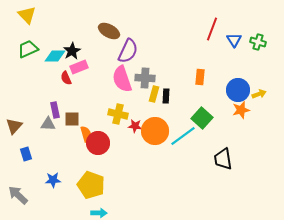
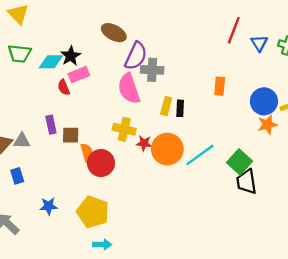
green trapezoid: (28, 49) -> (19, 54), turned -150
gray cross: (145, 78) -> (152, 70), moved
green square: (202, 118) -> (239, 162), moved
gray triangle: (48, 124) -> (22, 141), moved

